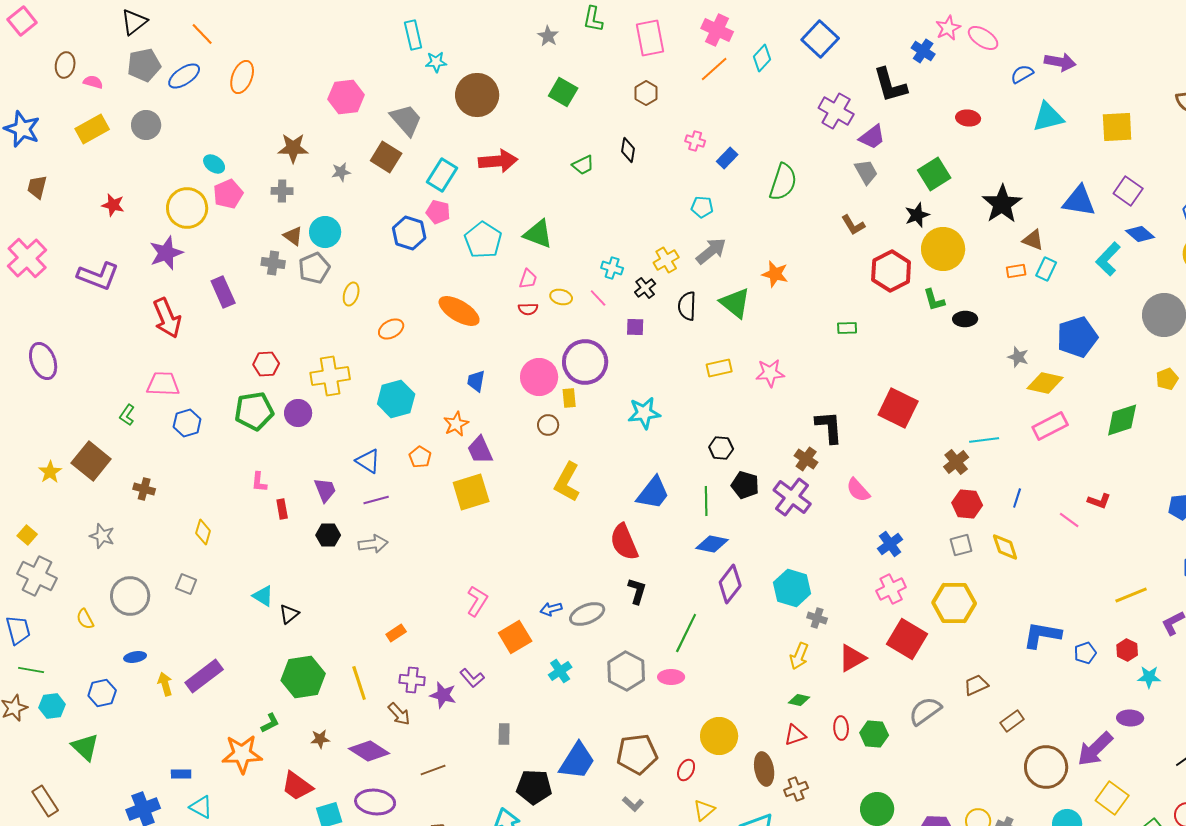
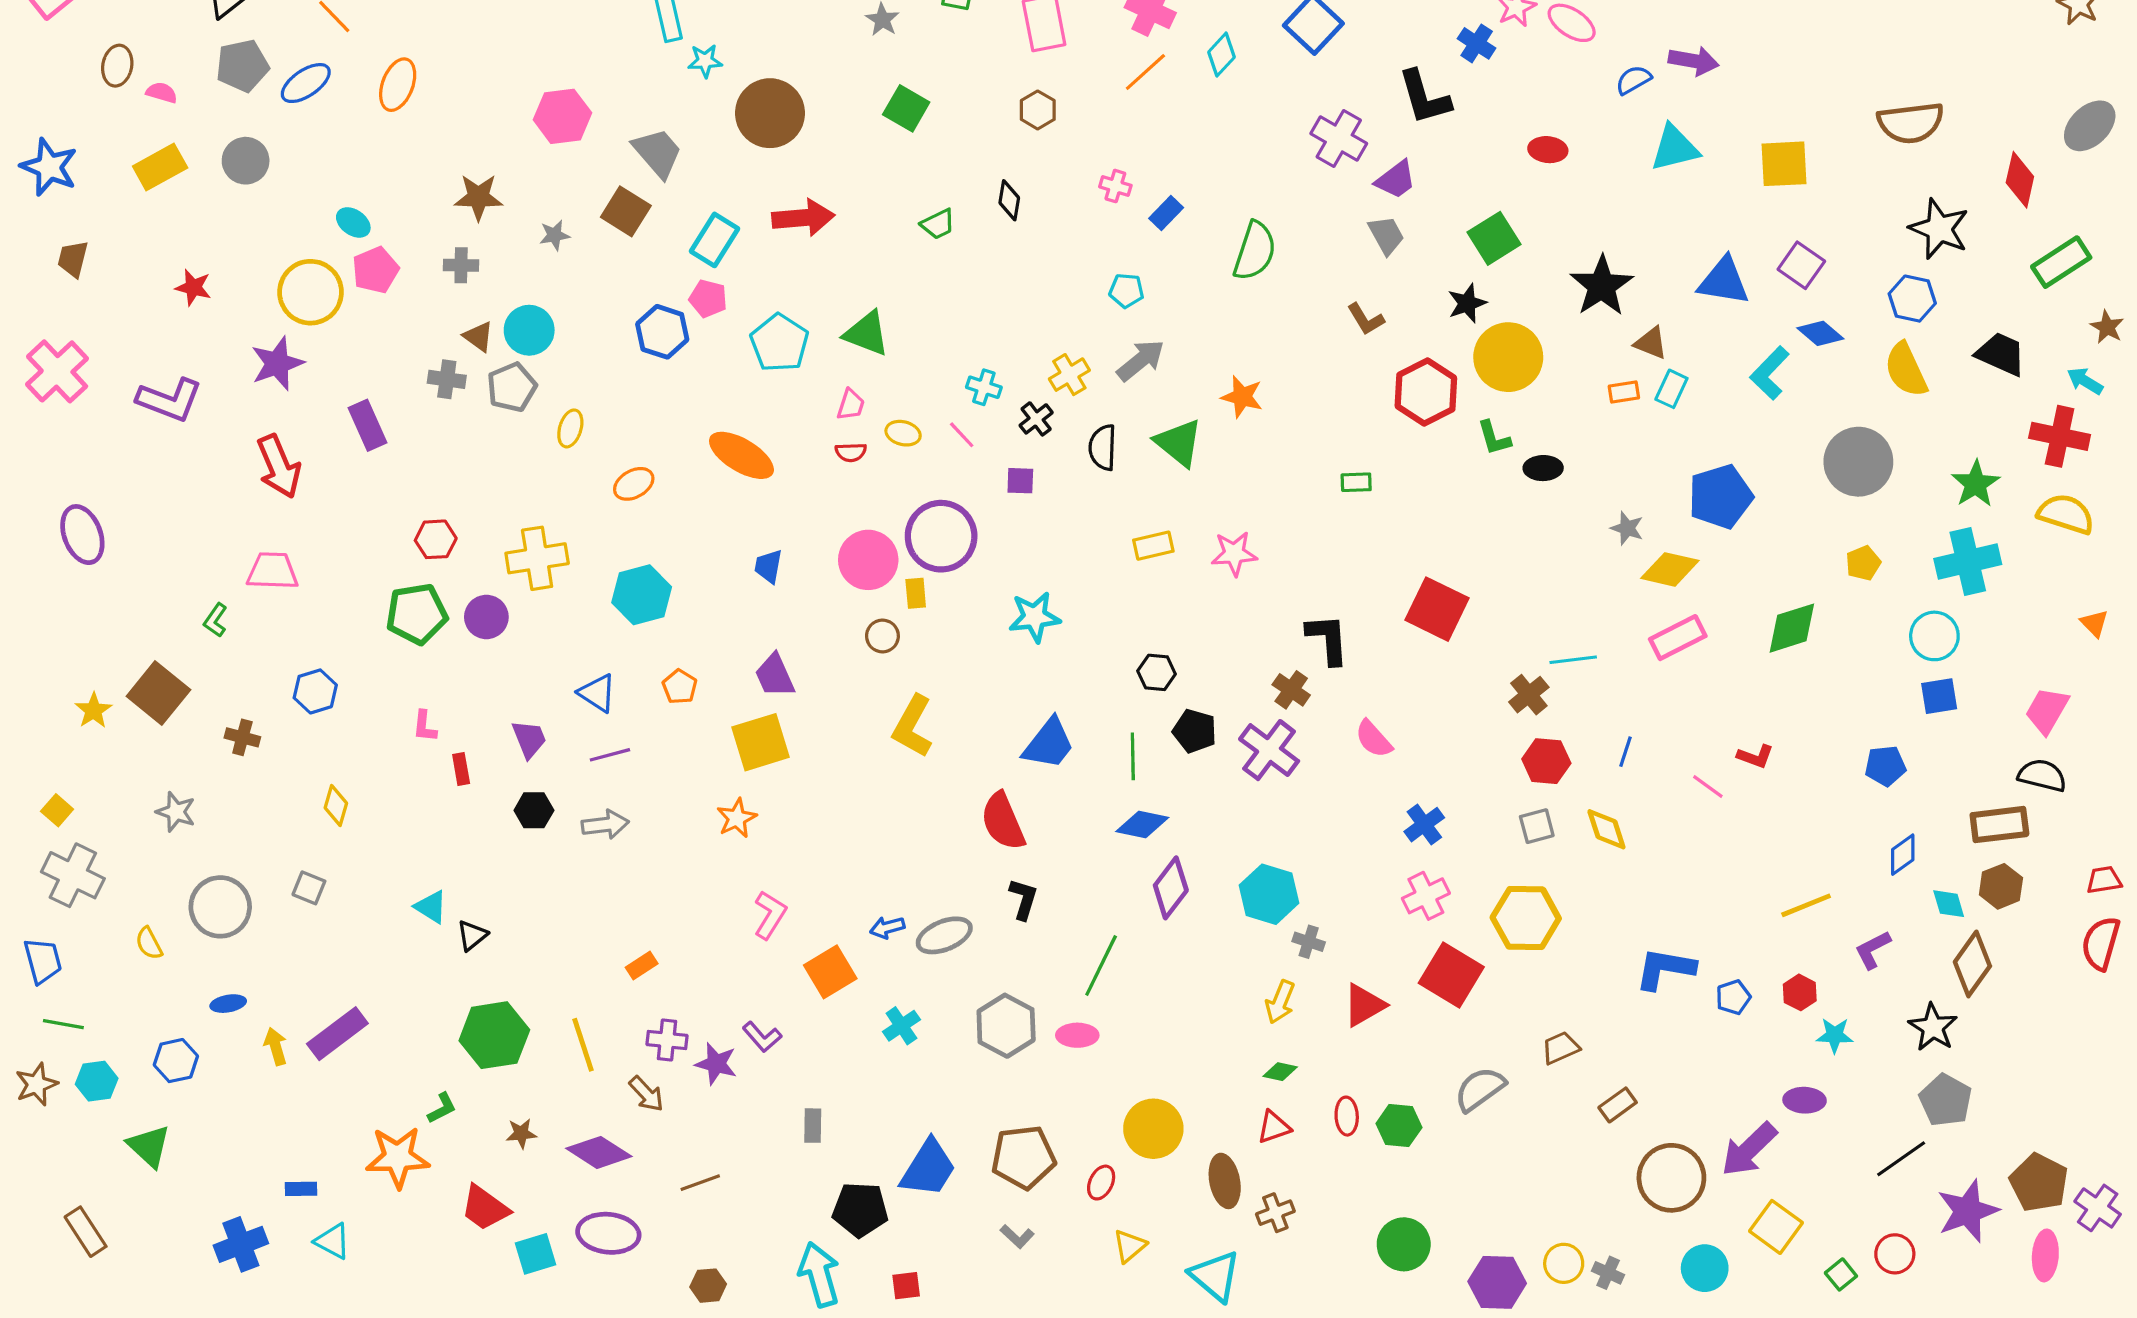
blue hexagon: (187, 423) -> (315, 691), moved
orange star: (456, 424) -> (737, 818), moved

